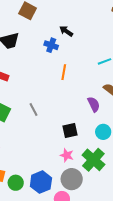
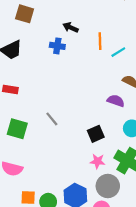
orange line: (64, 72) -> (100, 41), moved
purple semicircle: (94, 104) -> (116, 101), turned -35

